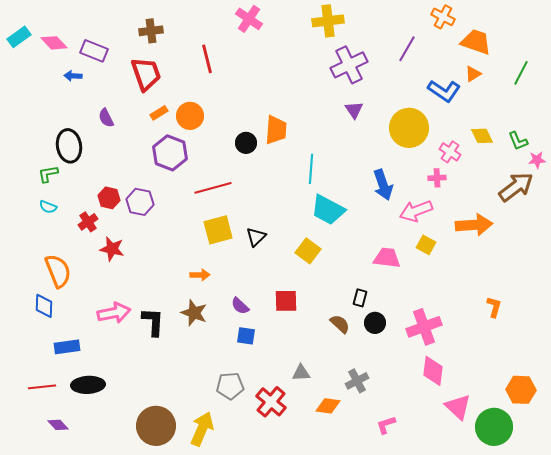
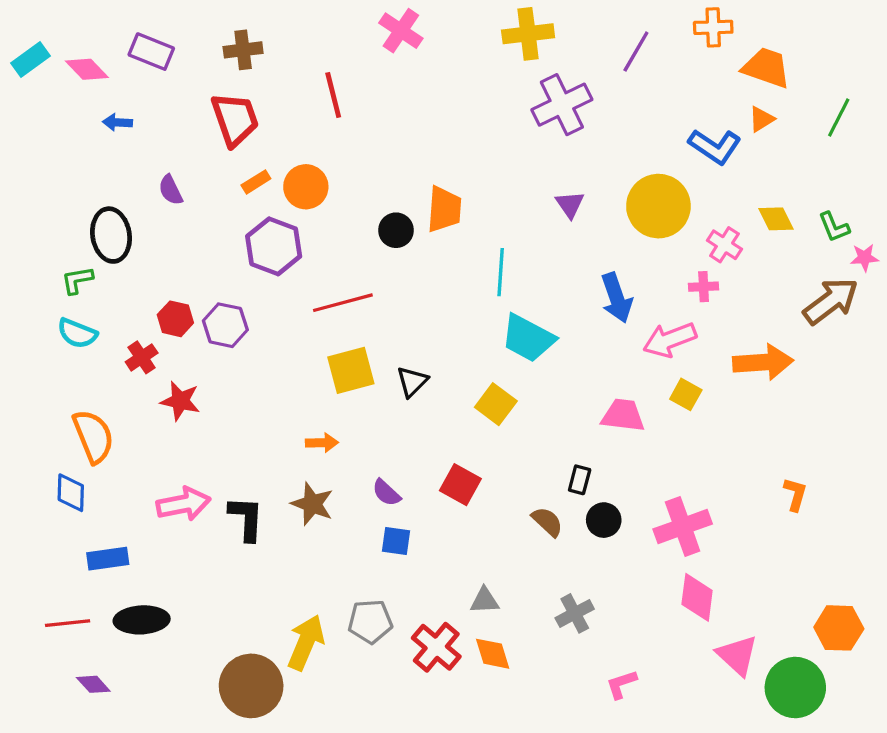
orange cross: (443, 17) -> (713, 27), turned -30
purple line: (407, 49) -> (636, 52), moved
purple rectangle: (94, 51) -> (151, 52), moved
purple triangle: (354, 110) -> (570, 204), moved
cyan semicircle: (48, 207) -> (77, 333), size x1.4
red square: (286, 301) -> (460, 485), turned 30
orange diamond: (328, 406) -> (493, 654), moved, turned 65
yellow arrow: (202, 429) -> (306, 642), moved

